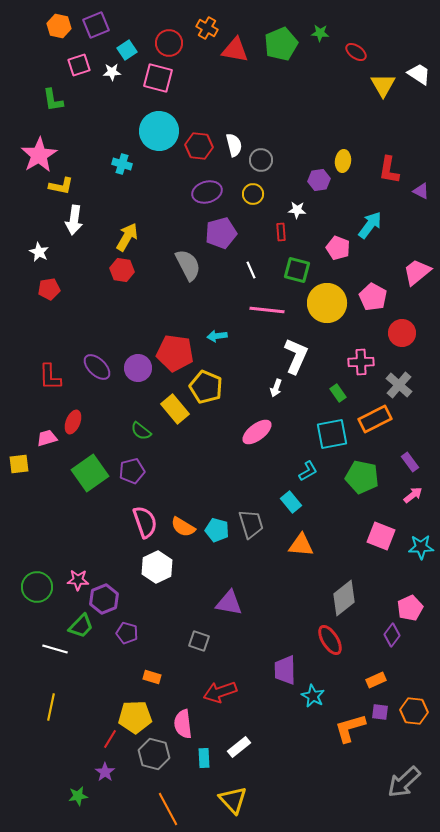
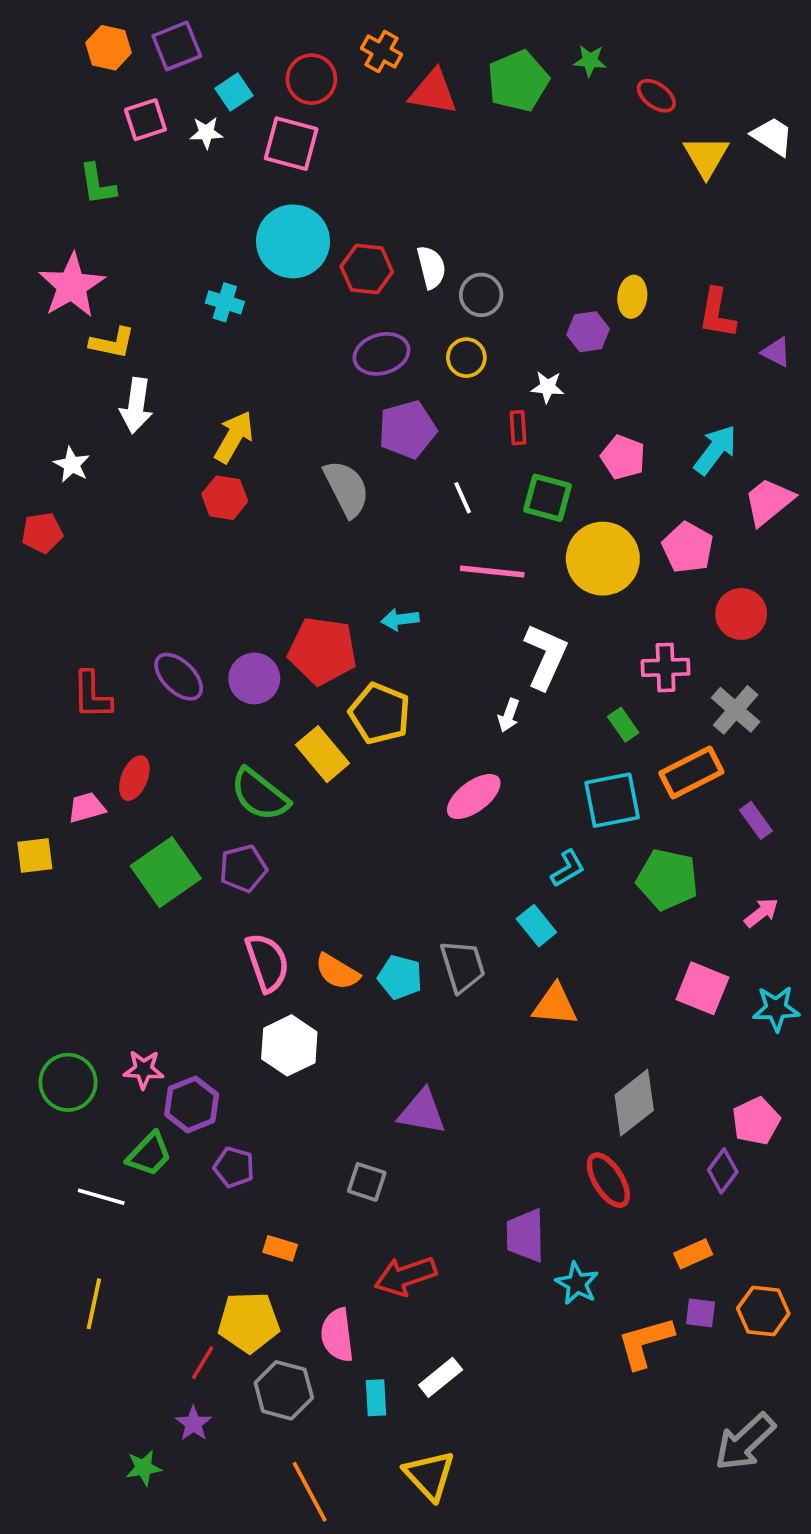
cyan arrow: (370, 225) -> (715, 450), moved
red pentagon: (49, 289) -> (42, 533), moved
green semicircle: (141, 431) -> (260, 795), size x1.6
purple rectangle: (410, 462) -> (756, 820), moved

